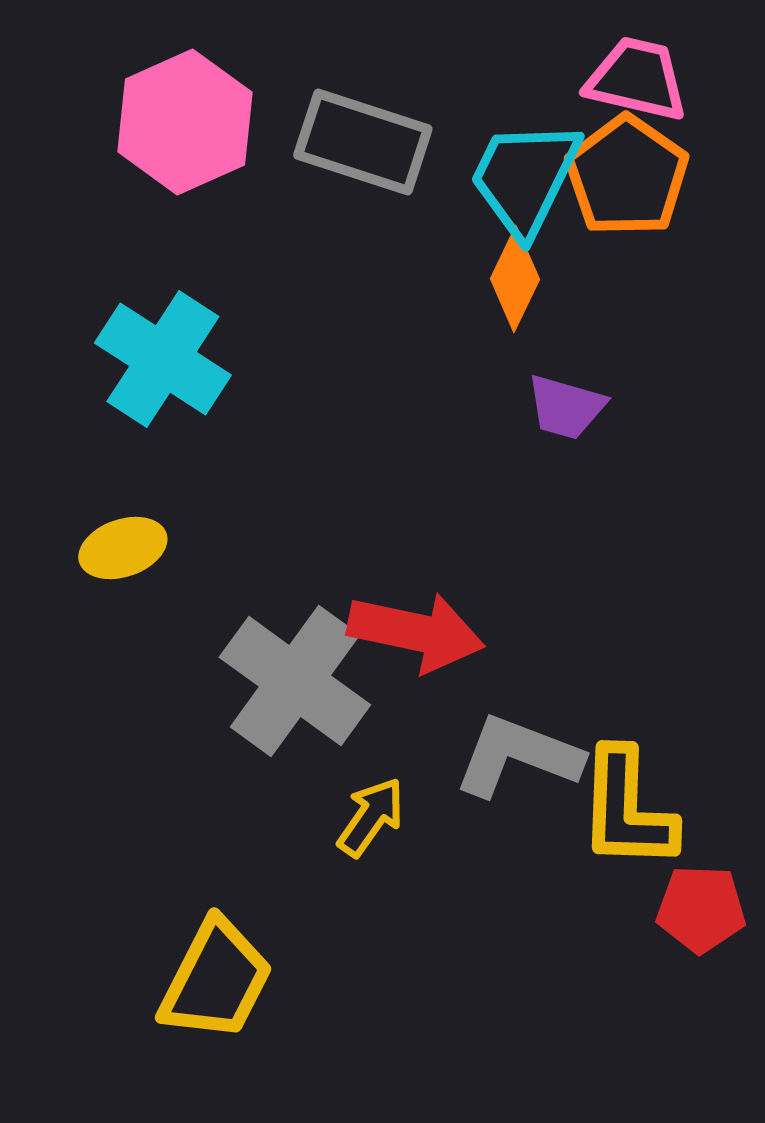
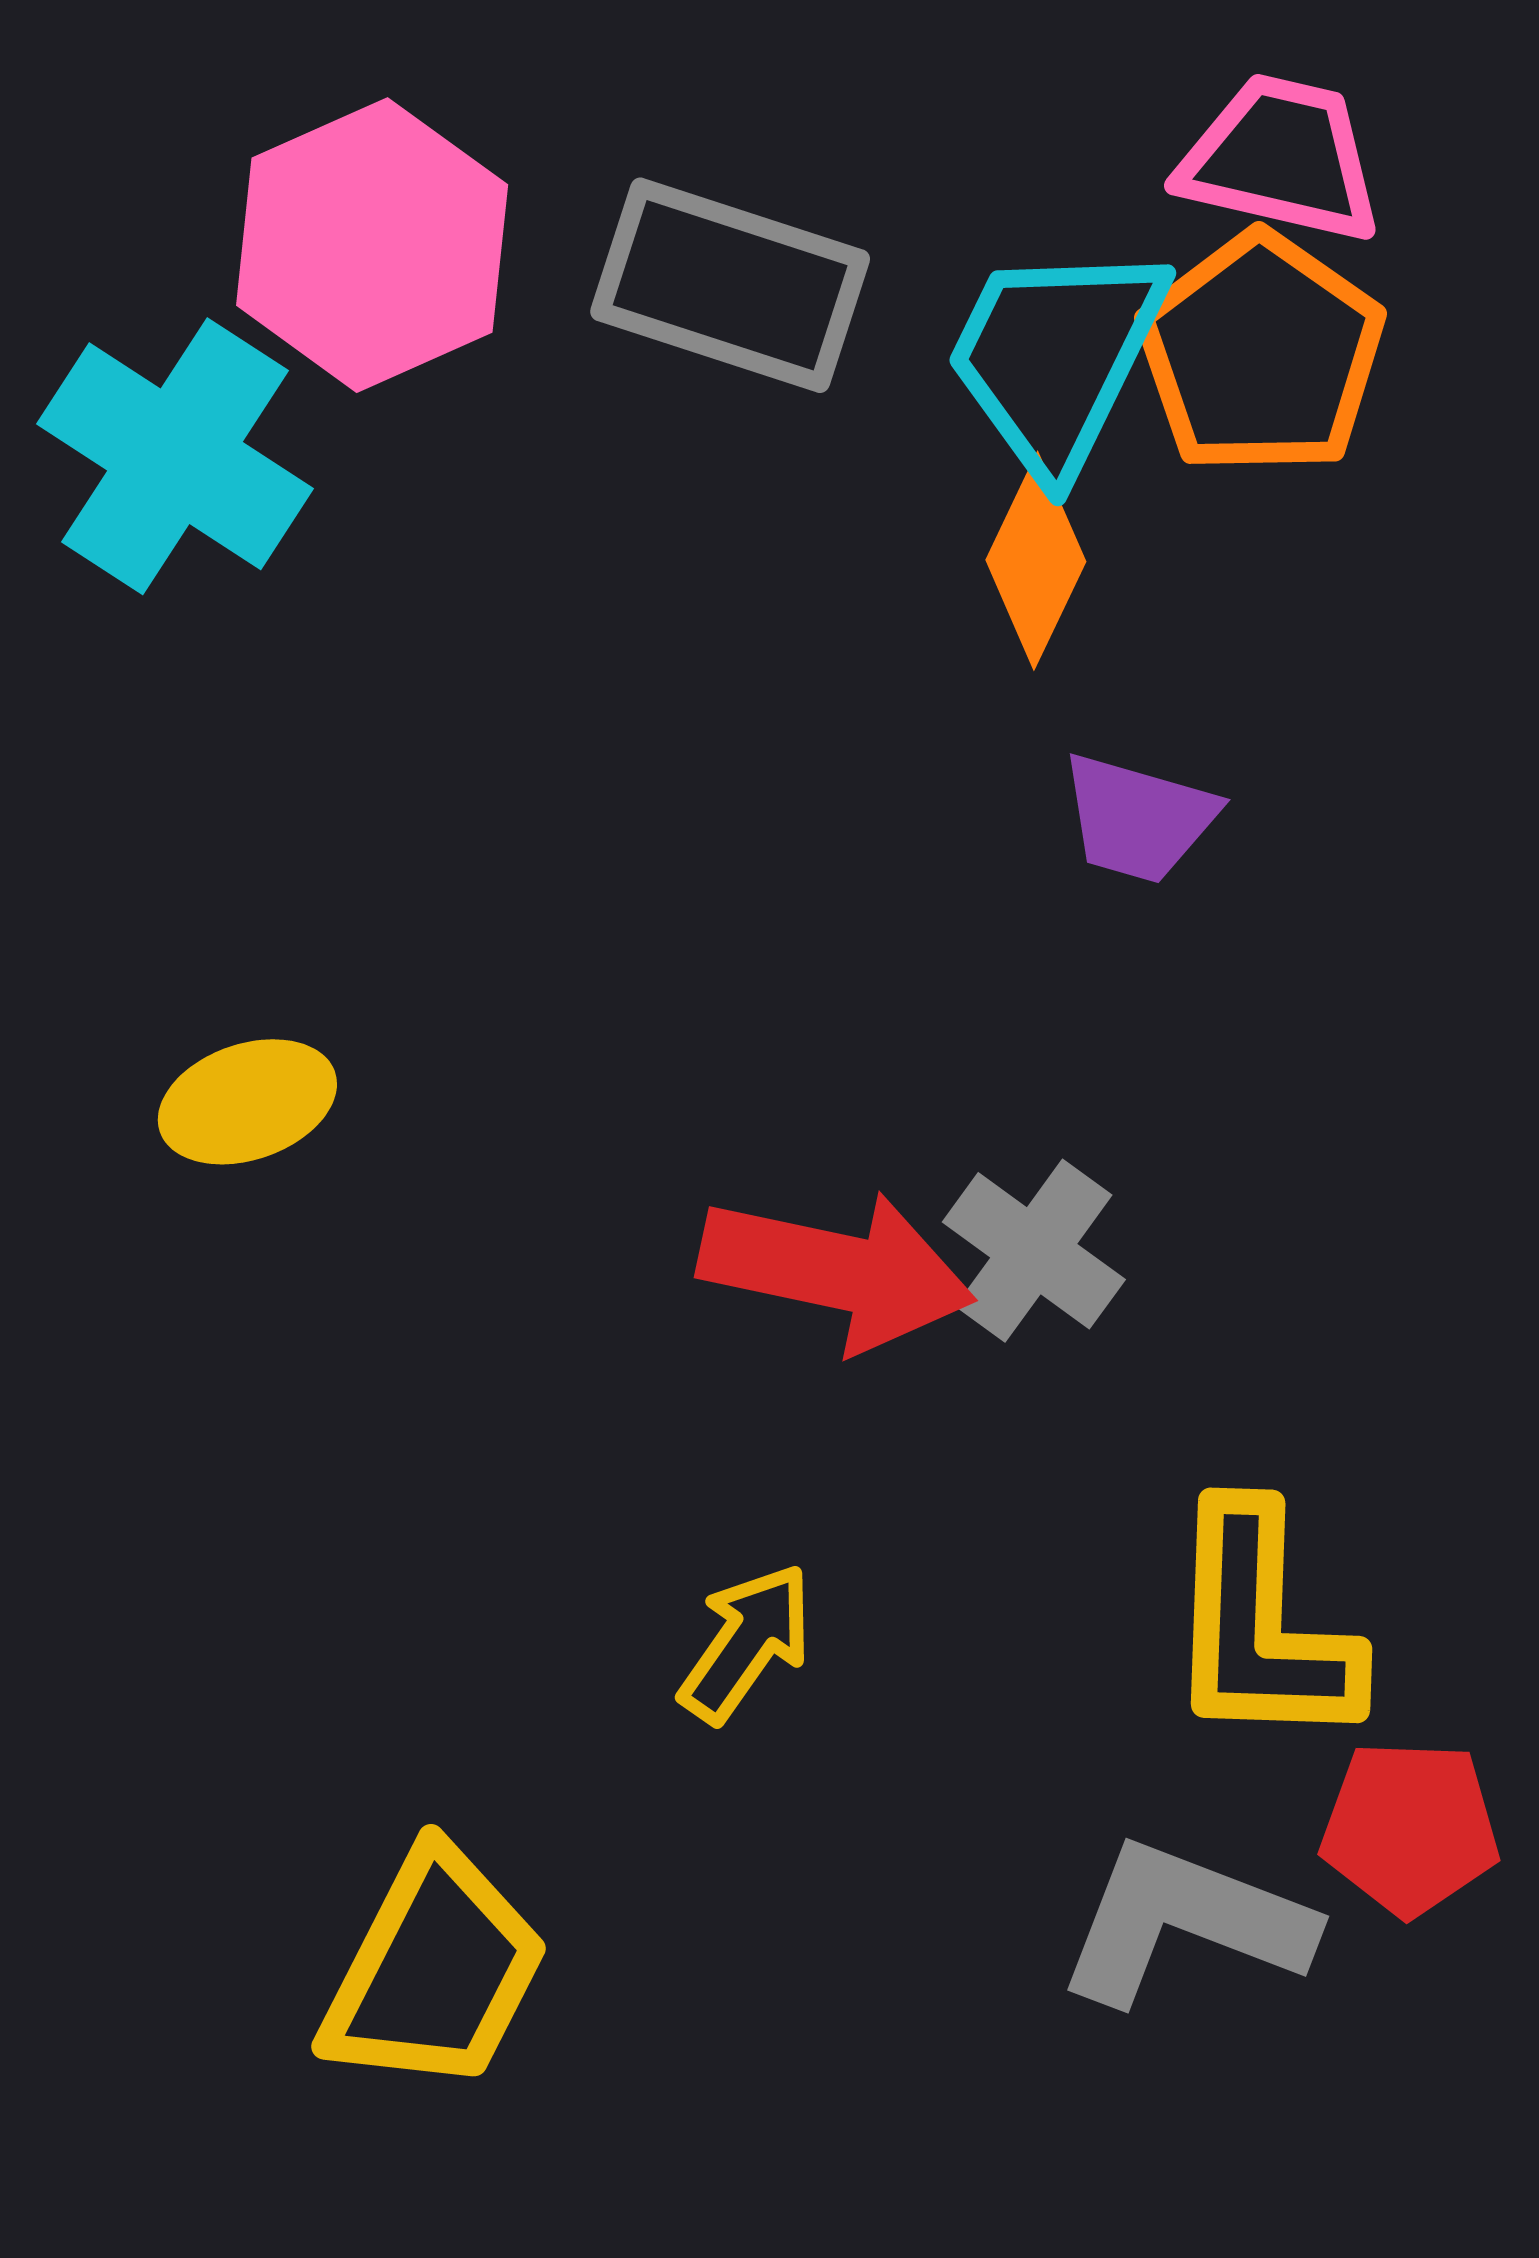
cyan cross: (163, 359) -> (175, 456), moved
gray cross: (295, 681) -> (1034, 1251), moved, size x0.6
gray L-shape: (518, 756) -> (1185, 1922), moved

